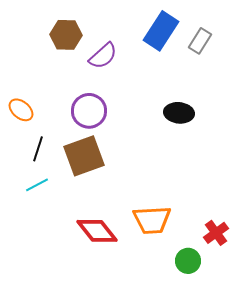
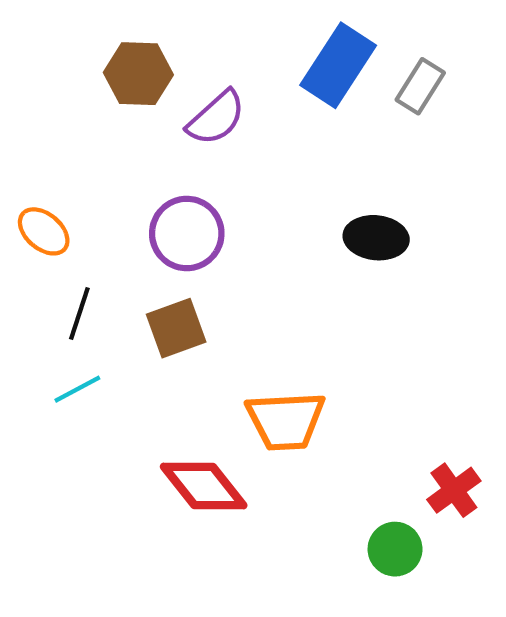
brown square: (84, 156) -> (176, 328), size x0.7
orange trapezoid: (152, 220) -> (286, 421), moved

